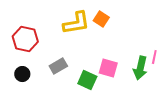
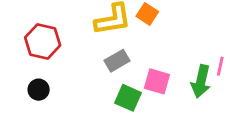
gray rectangle: (58, 66) -> (117, 61), moved

